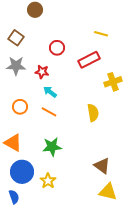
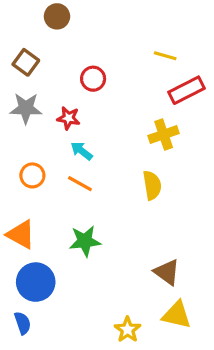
red rectangle: (89, 60) -> (187, 90), moved
yellow cross: (113, 82) -> (164, 134), moved
yellow star: (48, 181) -> (127, 330), moved

